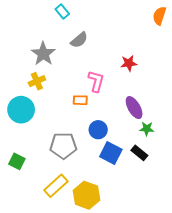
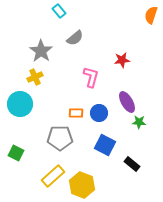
orange rectangle: (80, 100) -> (76, 113), moved
blue circle: (98, 130) -> (99, 113), moved
black rectangle: (139, 153) -> (132, 164), moved

